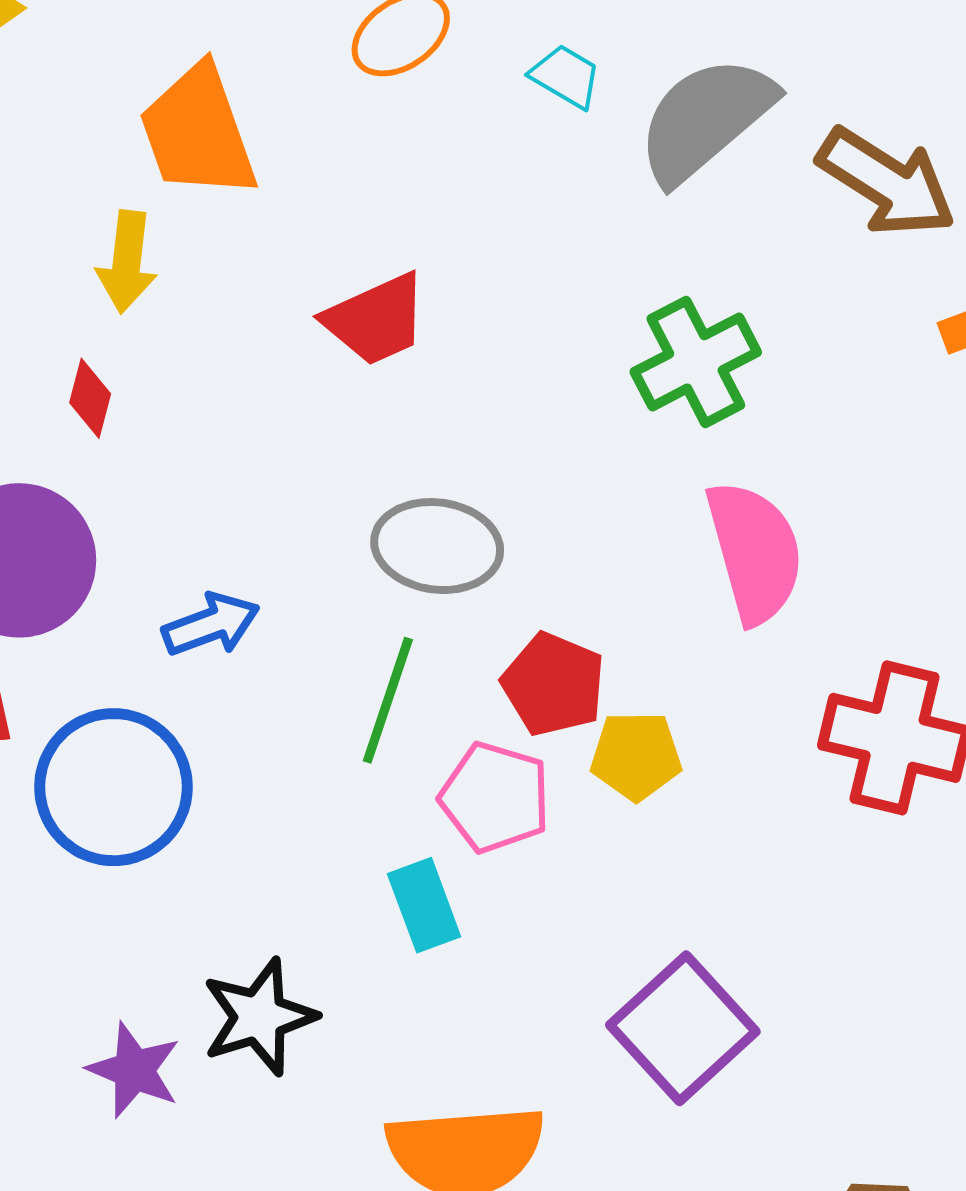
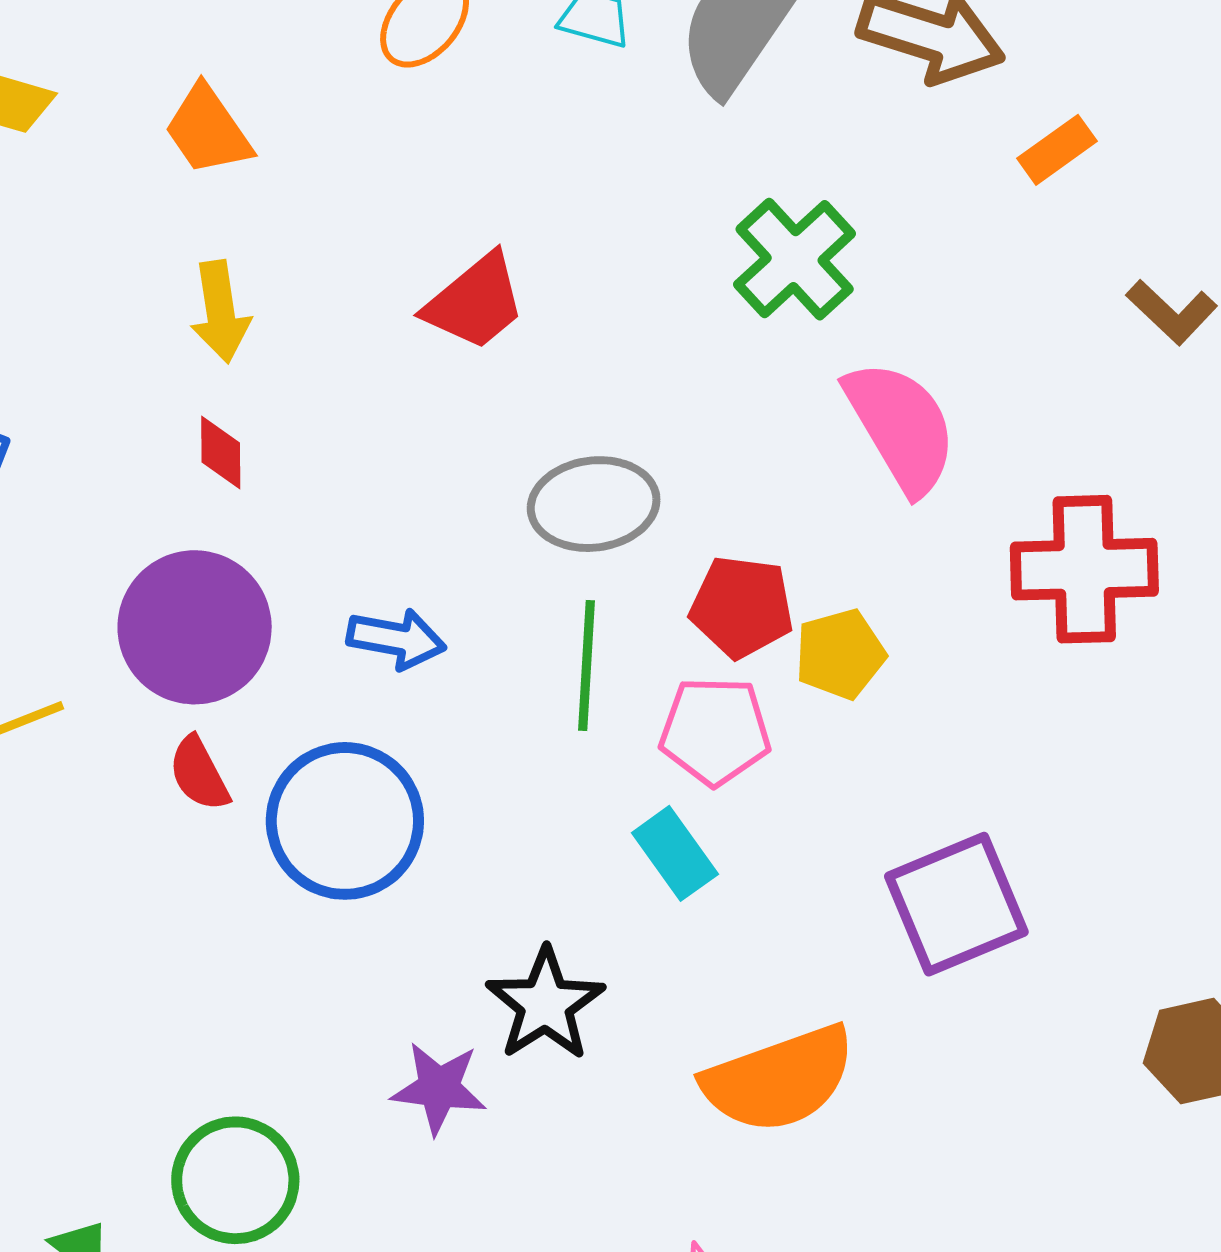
orange trapezoid: (198, 132) -> (208, 130), moved, size x0.7
blue arrow: (211, 625) -> (396, 639), turned 46
purple square: (683, 1028) -> (956, 904), turned 35

